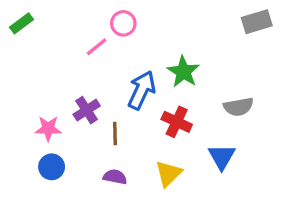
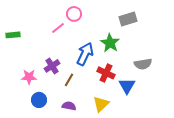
gray rectangle: (257, 22) -> (128, 19), moved
green rectangle: (22, 23) -> (13, 35), moved, turned 32
brown line: (115, 133) -> (69, 80), turned 32
blue triangle: (222, 157) -> (127, 86), moved
blue circle: (52, 167) -> (39, 100), moved

